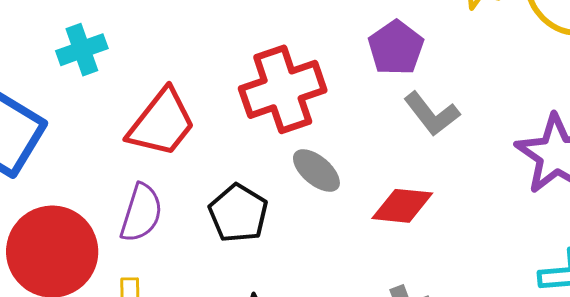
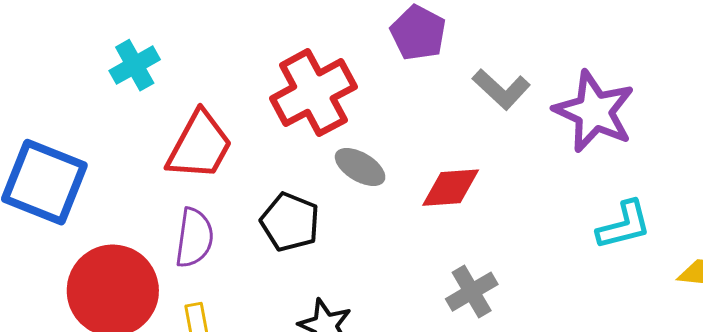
cyan cross: (82, 50) -> (135, 65), moved
gray L-shape: (432, 114) -> (501, 89), moved

